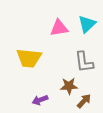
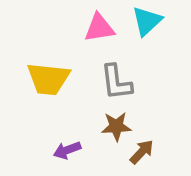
gray L-shape: (84, 62) -> (116, 82), moved

